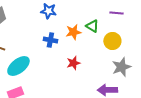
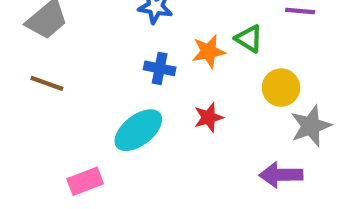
yellow circle: (112, 41) -> (281, 88), moved
cyan ellipse: (18, 66) -> (138, 130), moved

